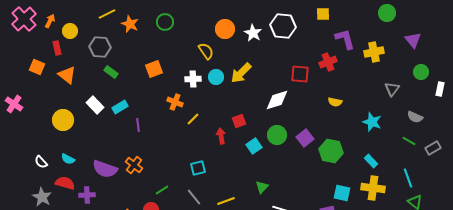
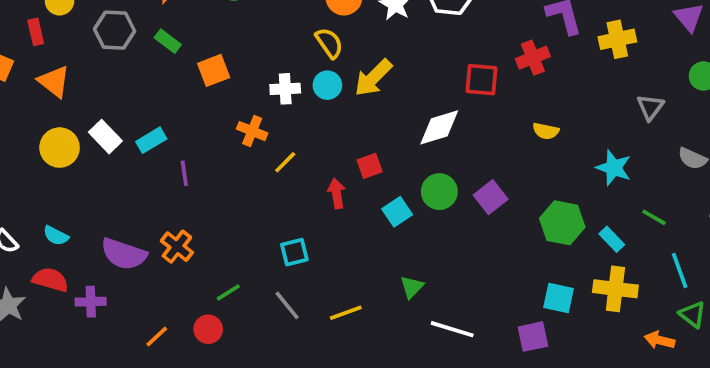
yellow semicircle: (206, 51) -> (329, 43), moved
green rectangle: (111, 72) -> (168, 41), moved
yellow circle: (63, 120) -> (60, 148), moved
green line: (409, 141) -> (654, 217), moved
green hexagon: (331, 151) -> (562, 223), moved

